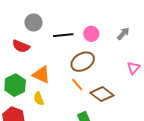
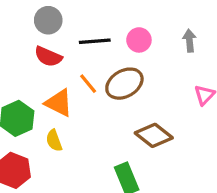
gray arrow: (123, 34) -> (190, 41), turned -48
red semicircle: (21, 46) -> (48, 57), moved
orange line: (77, 85) -> (88, 84), moved

